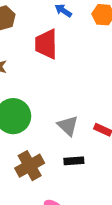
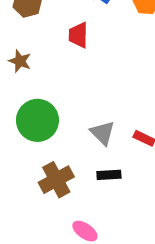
red trapezoid: (46, 44) -> (78, 35), size x0.7

